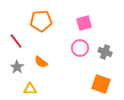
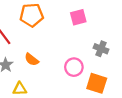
pink circle: (80, 48) -> (74, 67), moved

